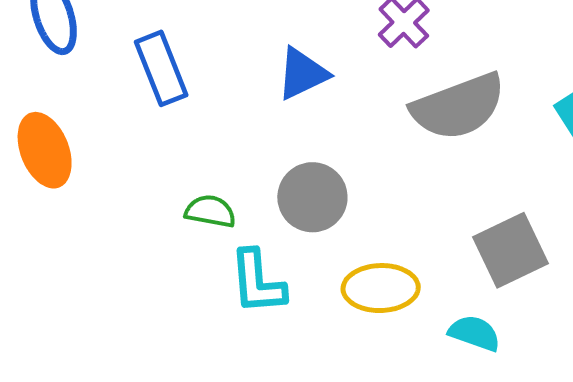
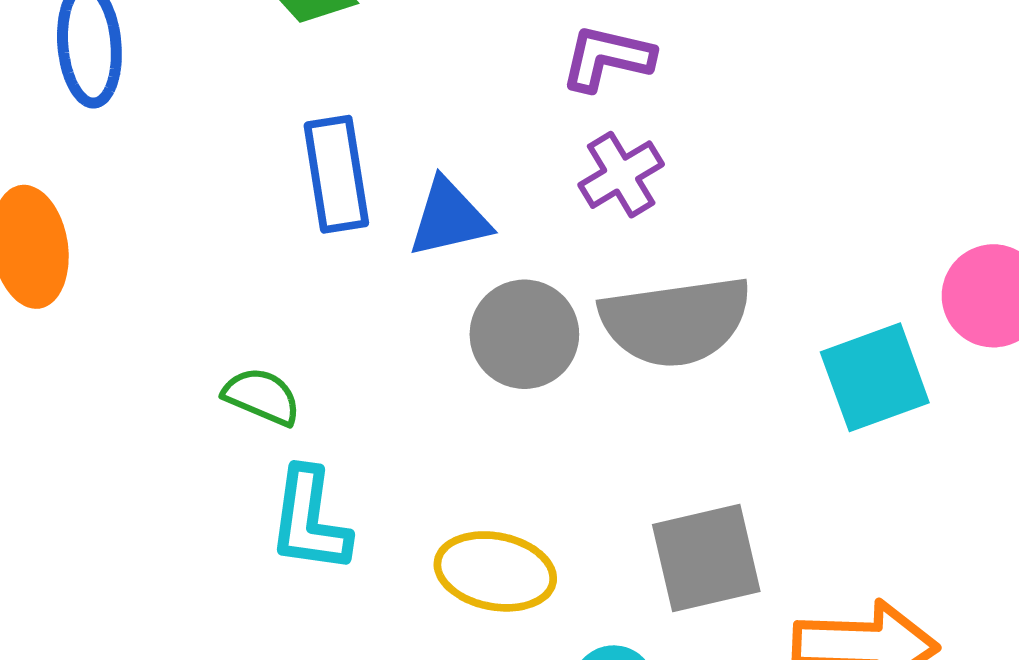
blue rectangle: (161, 68) -> (336, 174), moved
gray circle: (312, 197) -> (524, 334), moved

